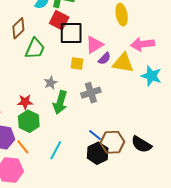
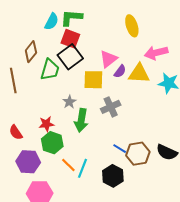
black square: (71, 33) -> (70, 57), moved, turned -30
yellow square: (77, 64) -> (93, 80), size x1.5
orange line: (23, 147) -> (68, 165), moved
black hexagon: (98, 153) -> (113, 176), moved

